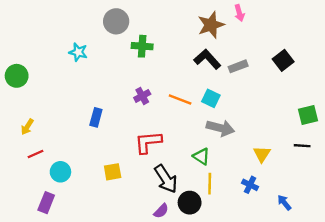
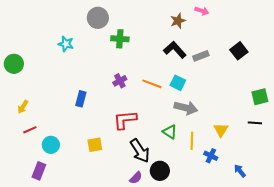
pink arrow: (239, 13) -> (202, 11), turned -56
brown star: (211, 25) -> (178, 21), size x0.7
yellow line: (210, 184) -> (192, 141), moved

